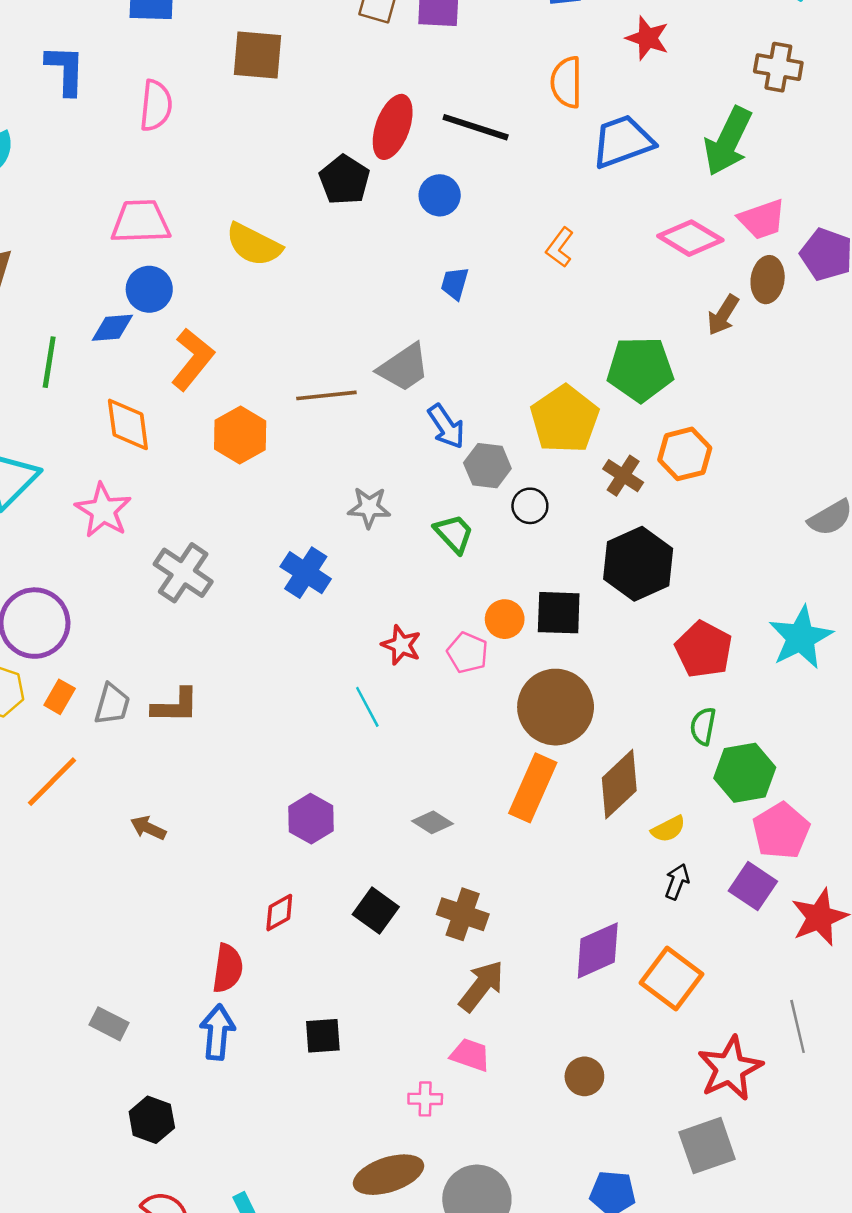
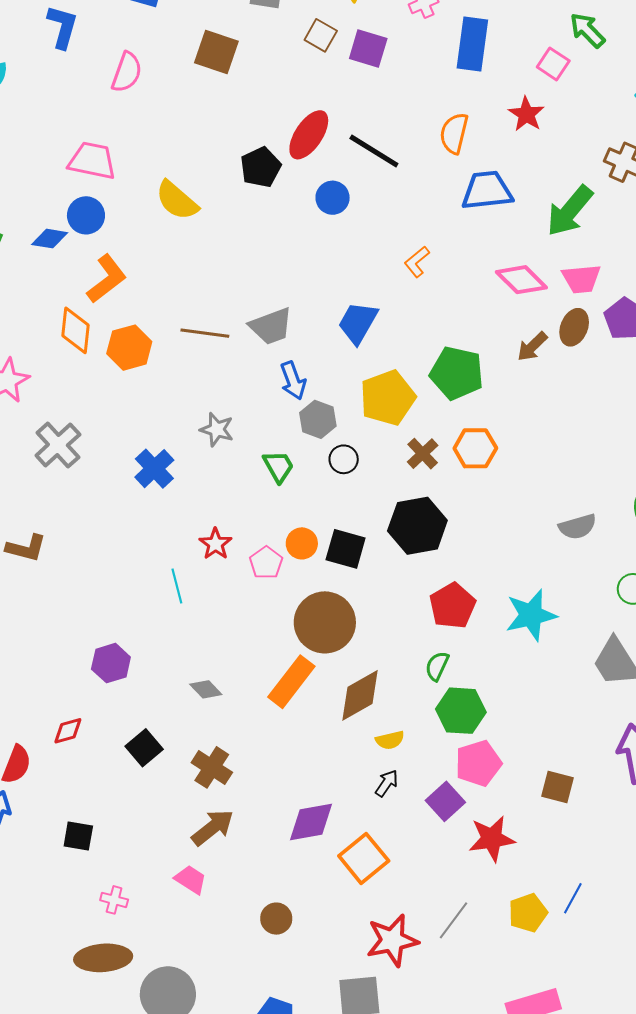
blue trapezoid: (455, 283) -> (358, 323), moved, size x1.6
orange diamond: (128, 424) -> (75, 330), moved
gray line: (798, 1026) -> (453, 920), turned 36
pink cross: (425, 1099) -> (114, 900), moved

